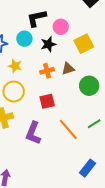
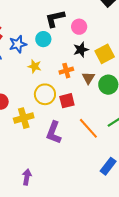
black star: (48, 44) -> (81, 50), moved
yellow square: (84, 44) -> (105, 54), moved
brown triangle: (68, 69) -> (88, 78), moved, turned -40
yellow circle: (14, 91) -> (45, 94), moved

